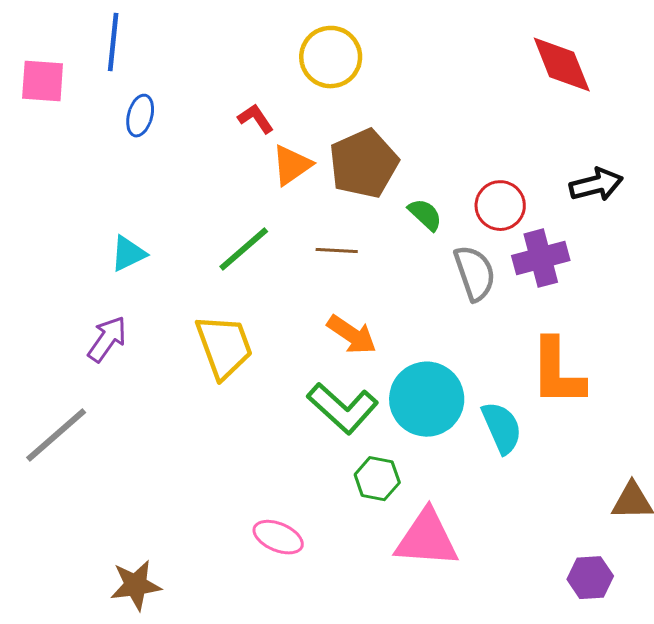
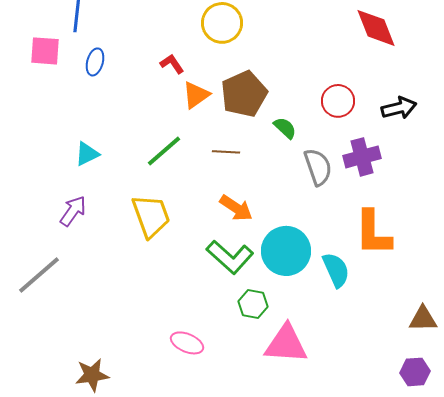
pink square: (43, 81) -> (45, 51), moved
red circle: (500, 206) -> (338, 101), moved
purple hexagon: (590, 578) -> (415, 372), moved

